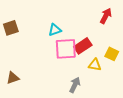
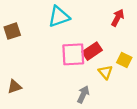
cyan triangle: (55, 30) -> (59, 17), moved, size x1.5
yellow triangle: (95, 65) -> (105, 72), turned 40

